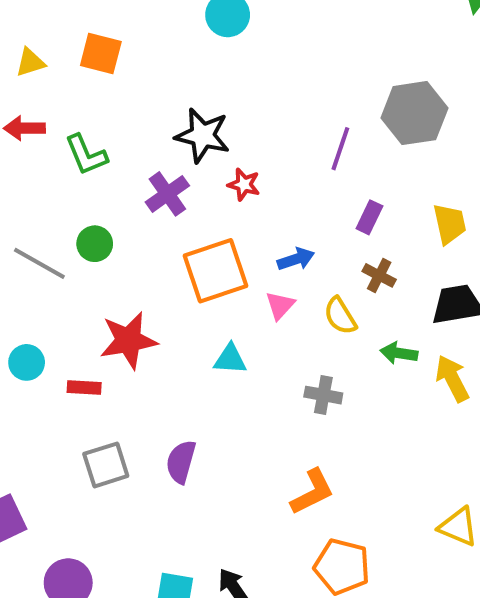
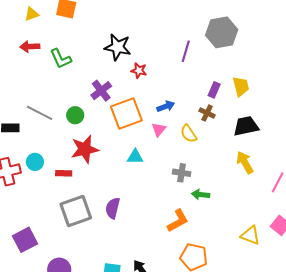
purple cross: (167, 194) -> (101, 91), moved
purple rectangle: (369, 217) -> (214, 90), moved
green circle: (95, 244) -> (75, 115), moved
green arrow: (399, 353) -> (201, 195), moved
gray square: (106, 465) -> (76, 211), size x1.4

